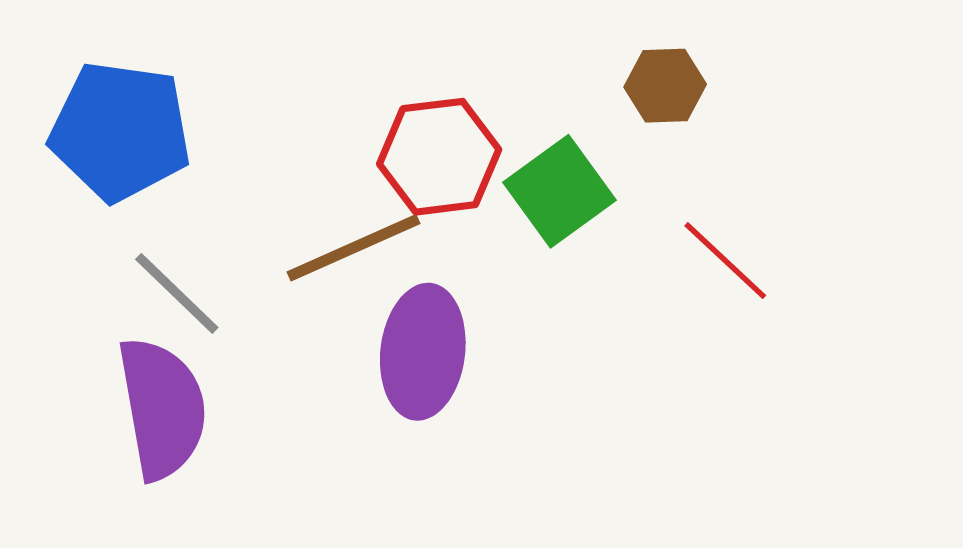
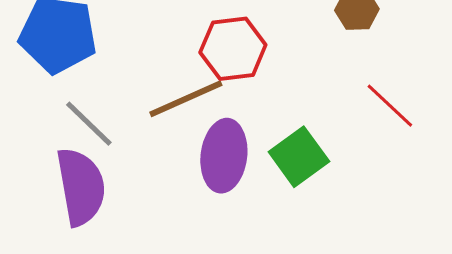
green square: (559, 191) -> (299, 157), moved

